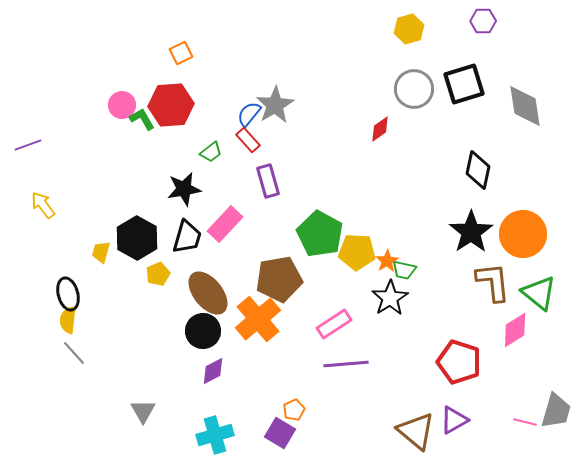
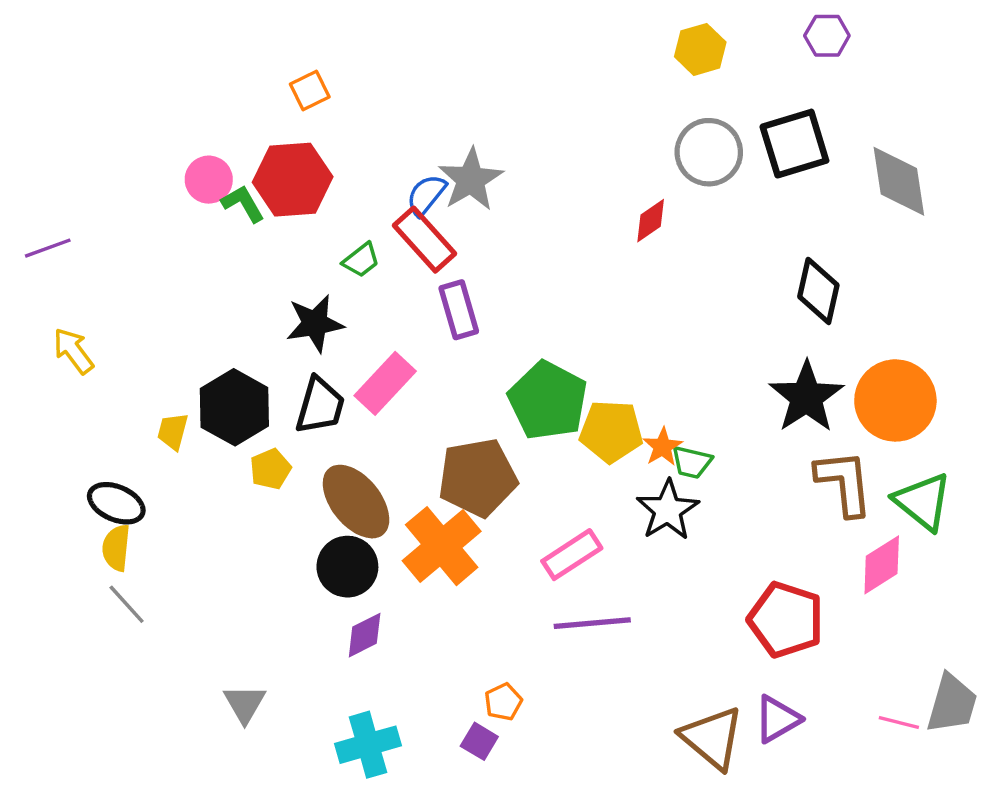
red rectangle: (248, 140) -> (425, 240), size x1.5
black ellipse: (68, 294) -> (116, 503), turned -52
purple square: (280, 433) -> (479, 741), size x0.7

